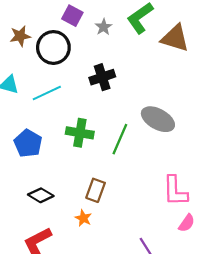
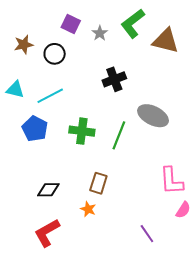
black circle: (53, 47) -> (55, 54), size x0.7
black cross: (102, 77) -> (114, 79), moved
blue pentagon: (28, 143) -> (35, 129), moved
black diamond: (41, 195) -> (48, 190), turned -30

